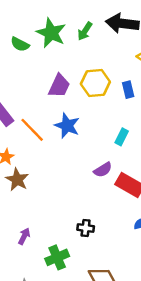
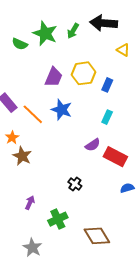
blue rectangle: (128, 90) -> (107, 85), moved, turned 40
black cross: (86, 228) -> (75, 184), moved, turned 32

